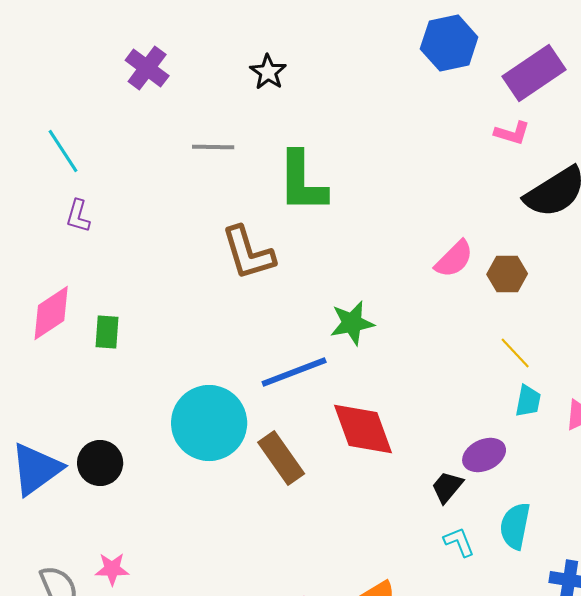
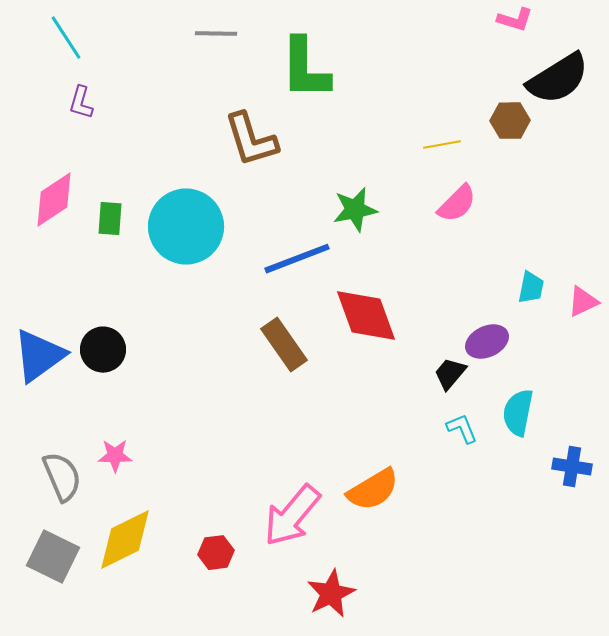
pink semicircle: (454, 259) -> (457, 204), moved
brown hexagon: (507, 274) -> (510, 121), moved
yellow line: (515, 353) -> (442, 145), moved, turned -57
cyan circle: (209, 423) -> (186, 227), moved

